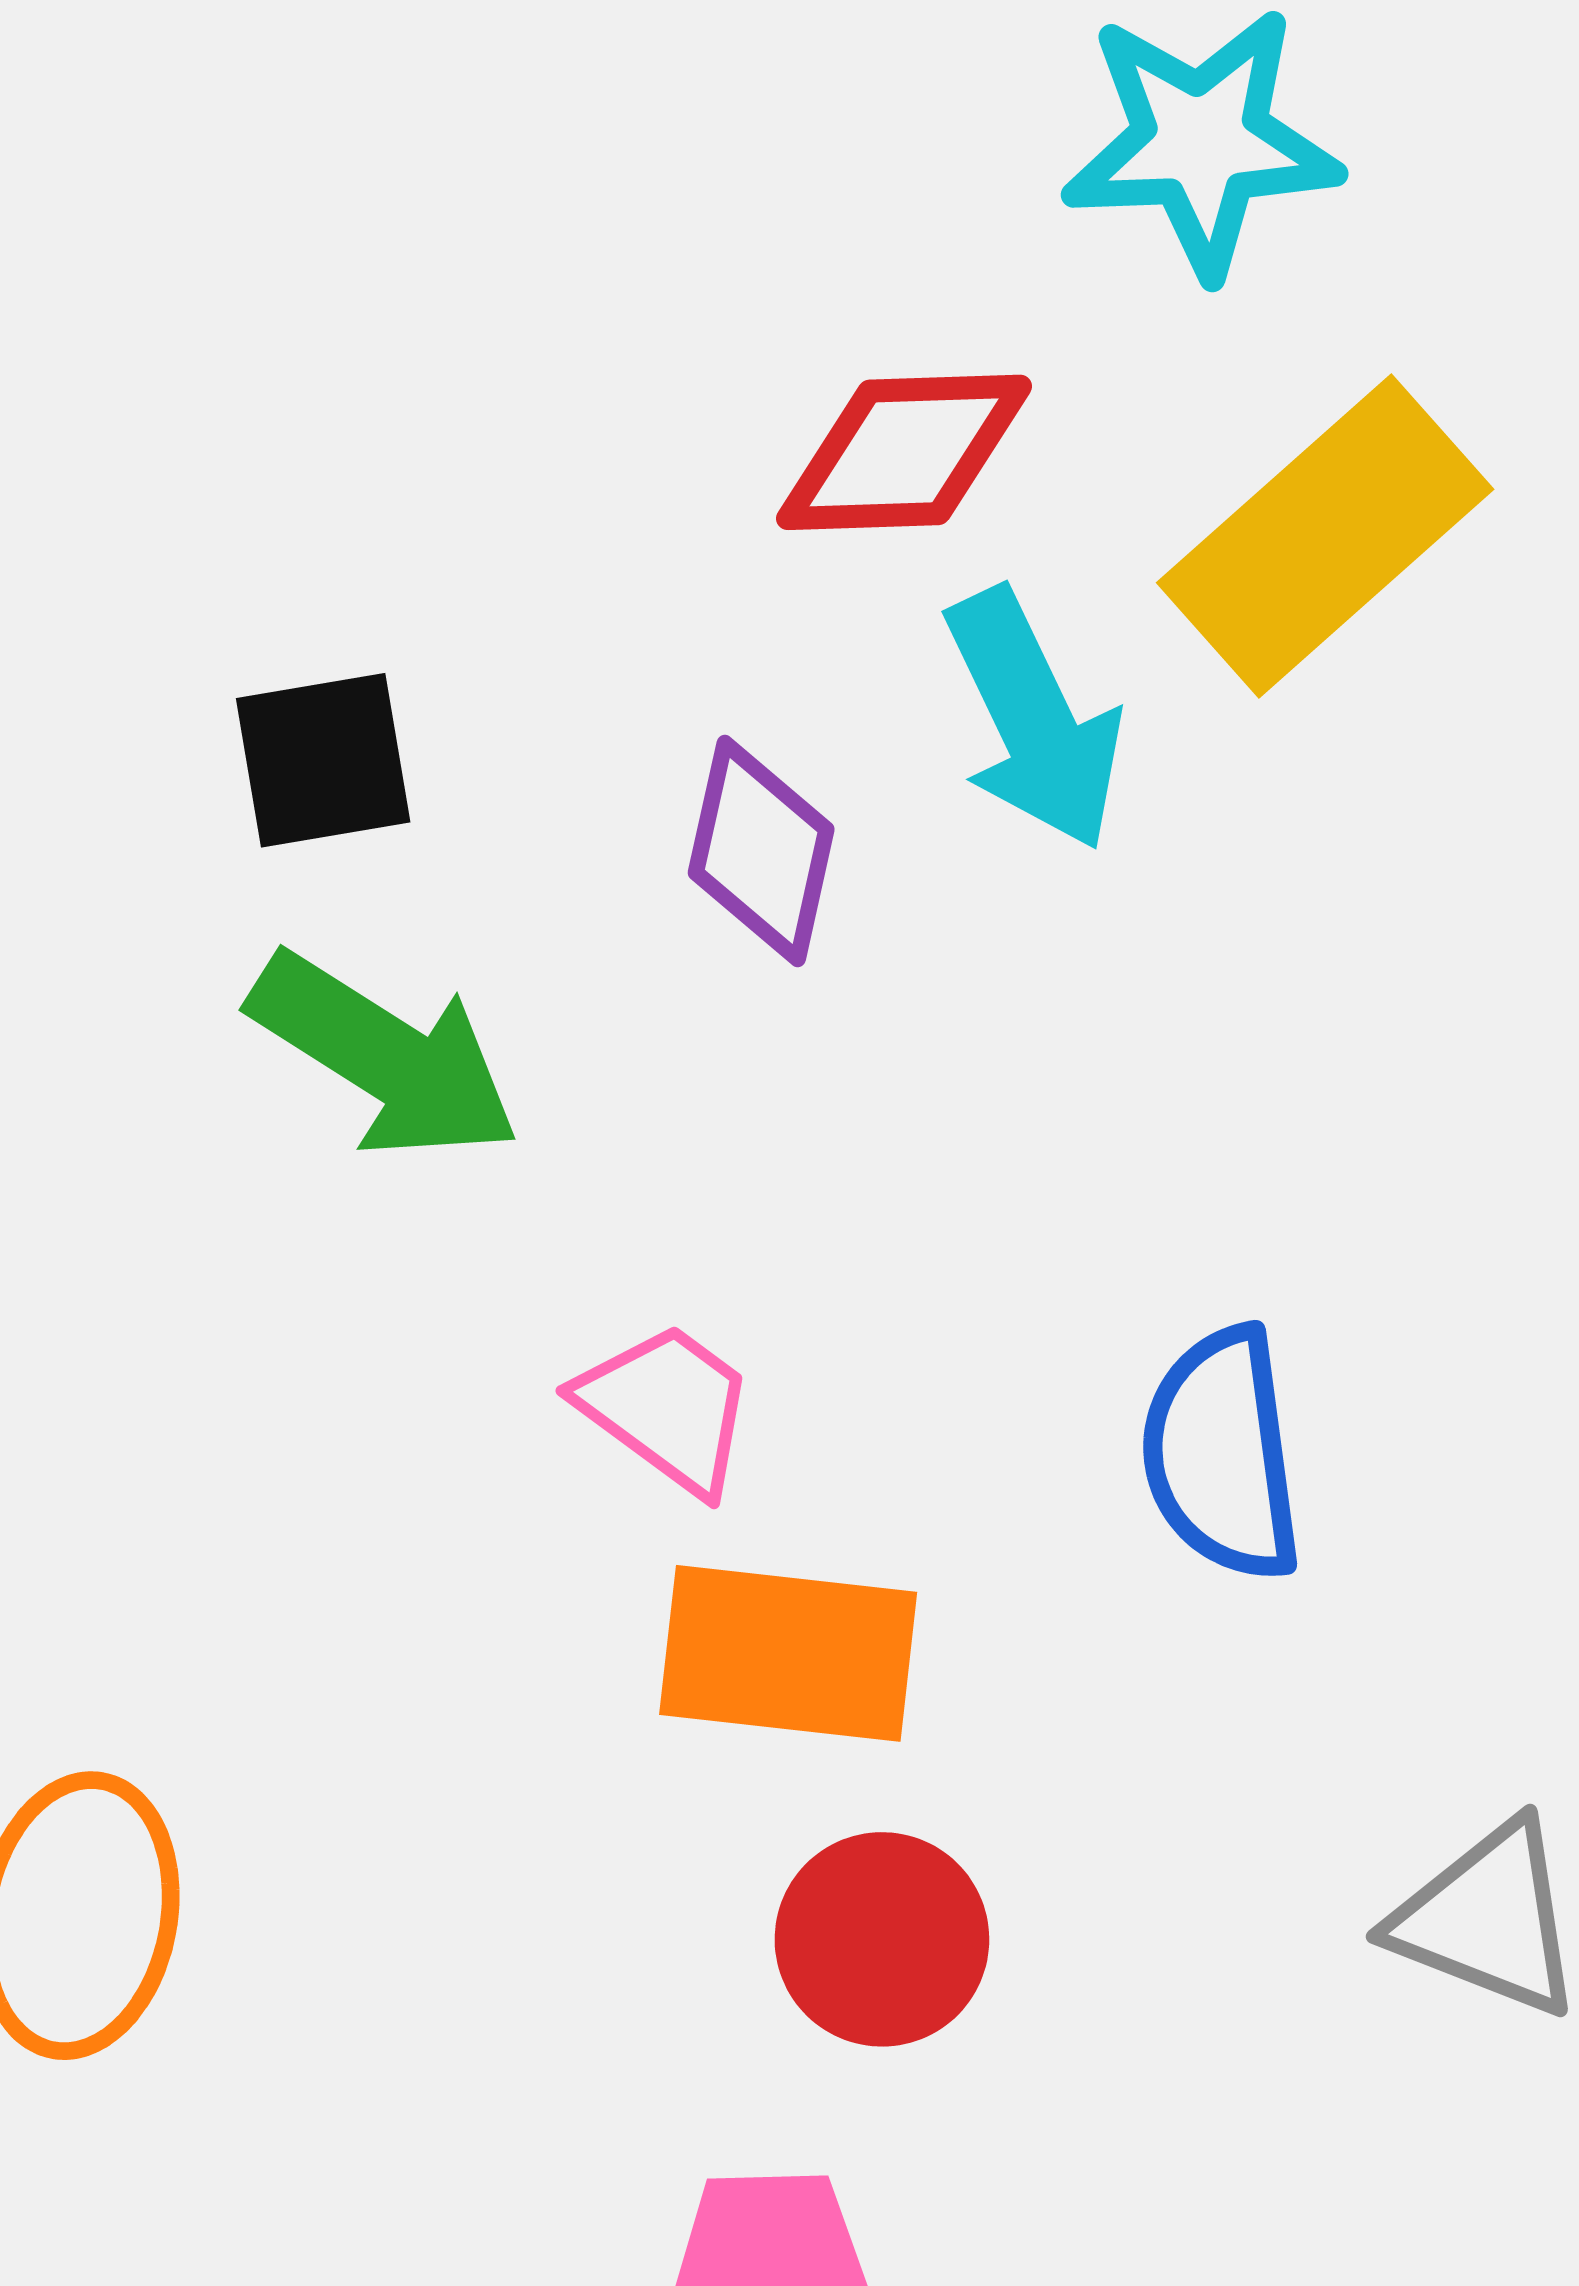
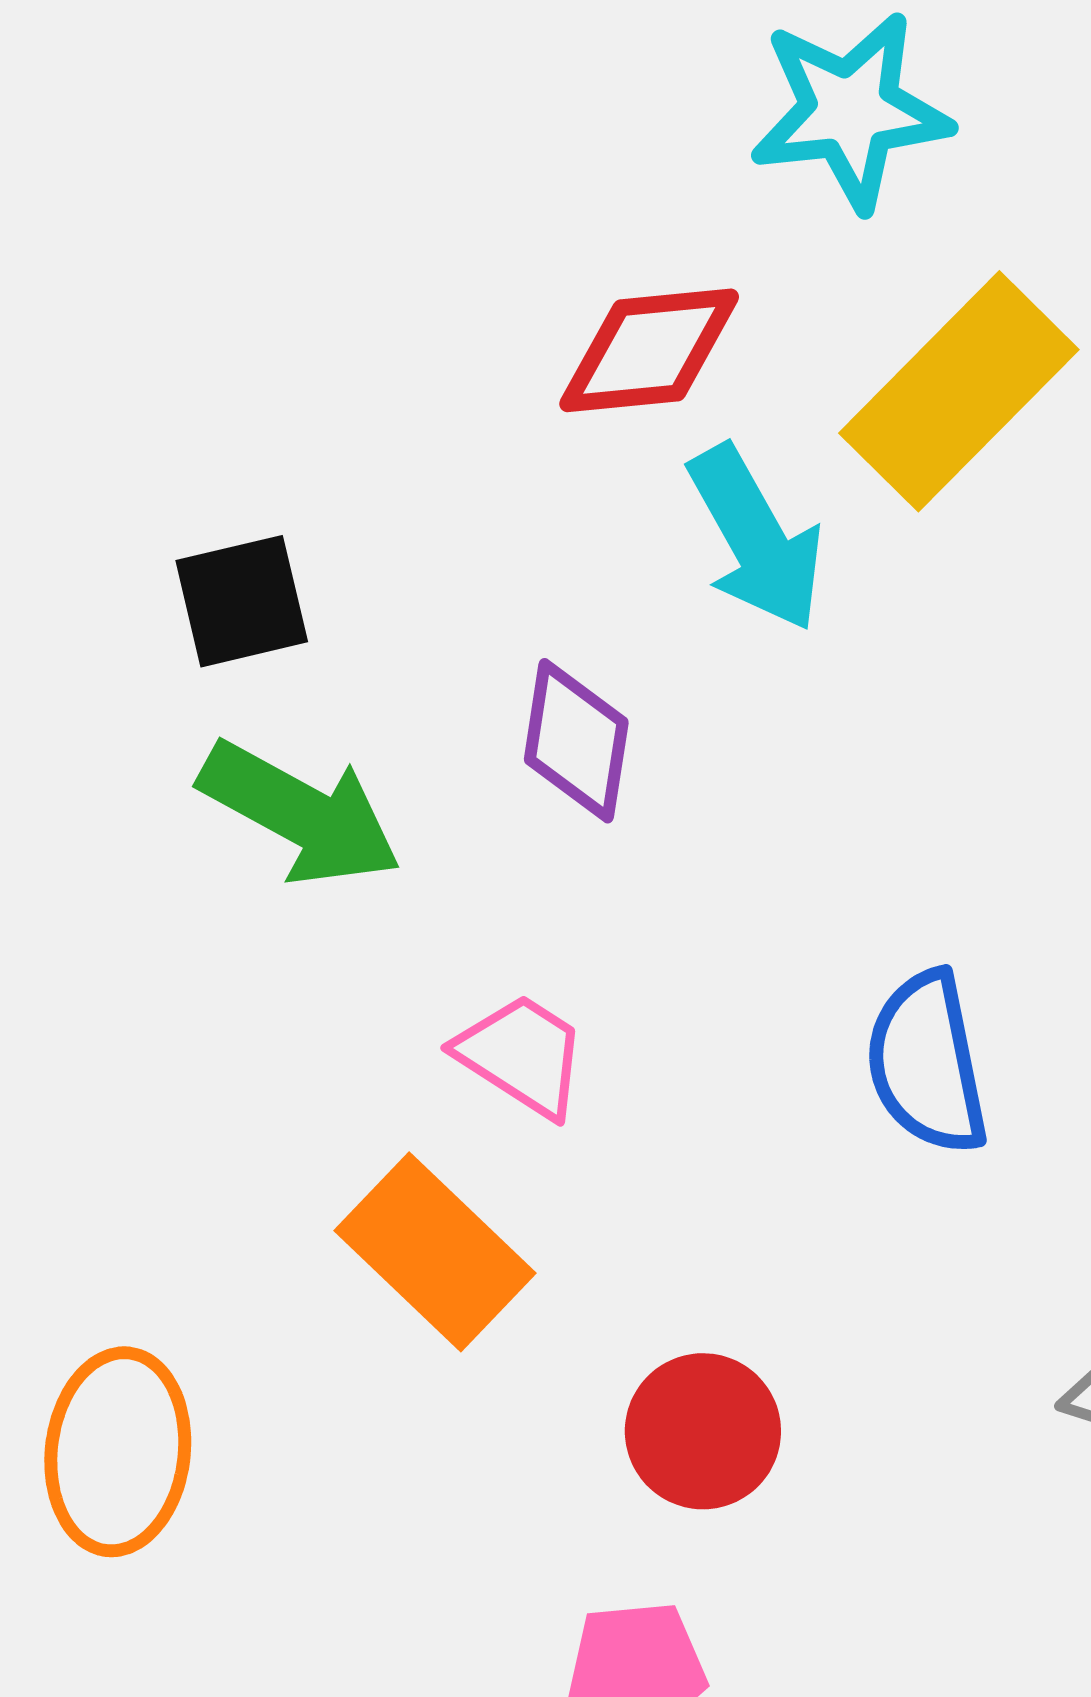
purple diamond: (761, 851) -> (576, 741), moved
orange rectangle: (788, 1653) -> (435, 1252), moved, turned 41

